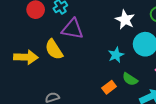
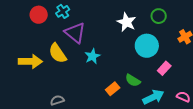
purple triangle: (72, 29) -> (75, 33), turned 30
cyan star: (116, 55) -> (92, 56), moved

